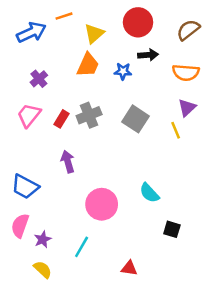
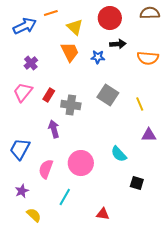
brown semicircle: (188, 30) -> (150, 13), moved, turned 36
yellow triangle: (94, 34) -> (75, 27), turned -36
orange trapezoid: (88, 65) -> (70, 52), turned -50
purple triangle: (187, 108) -> (149, 135), moved, turned 42
gray cross: (89, 115) -> (71, 105), moved, turned 30
blue trapezoid: (25, 187) -> (20, 149), turned 90
pink semicircle: (20, 226) -> (46, 169), moved
purple star: (43, 239) -> (22, 191), moved

